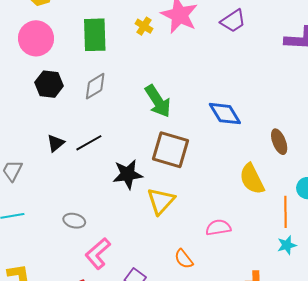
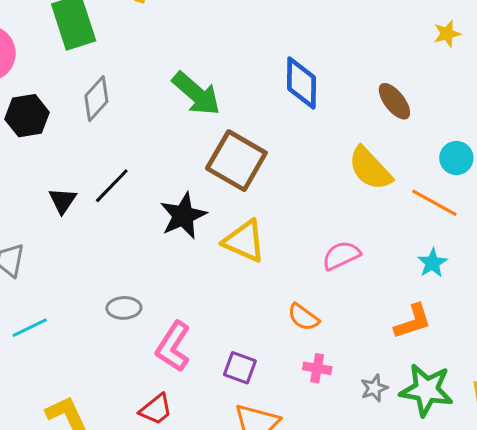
blue diamond: (225, 114) -> (301, 83), turned 48
brown square: (171, 150) -> (236, 161), turned 30
yellow triangle: (161, 201) -> (244, 241), turned -32
orange line: (285, 212) -> (434, 203), turned -44
cyan star: (287, 245) -> (432, 263), moved

